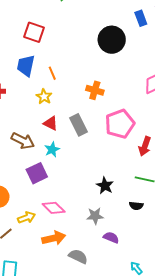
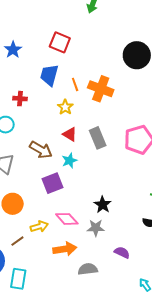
orange cross: (95, 90) -> (101, 89), moved, size x1.4
black star: (105, 186) -> (103, 205), moved
gray star: (95, 216) -> (96, 228), moved
gray semicircle: (78, 256) -> (88, 269), turned -36

